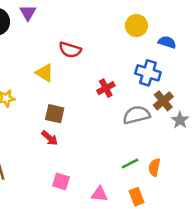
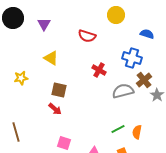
purple triangle: (28, 13) -> (44, 24), moved
yellow circle: (136, 26) -> (116, 15), moved
red semicircle: (70, 50) -> (87, 36), moved
red cross: (106, 88) -> (99, 70), turned -32

